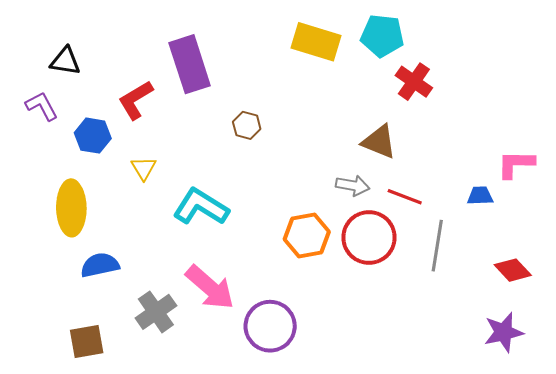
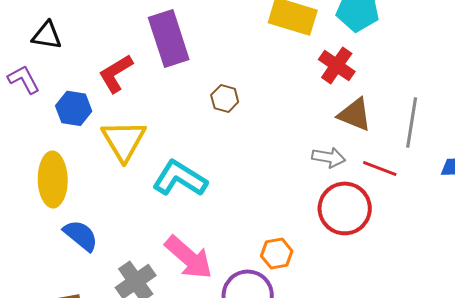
red cross: (414, 82) -> (337, 65), moved
yellow triangle: (144, 168) -> (124, 140), size x1.8
orange hexagon: (307, 235) -> (277, 253), moved, size x0.7
gray line: (437, 246) -> (412, 122), moved
blue semicircle: (100, 265) -> (81, 235), turned 51

